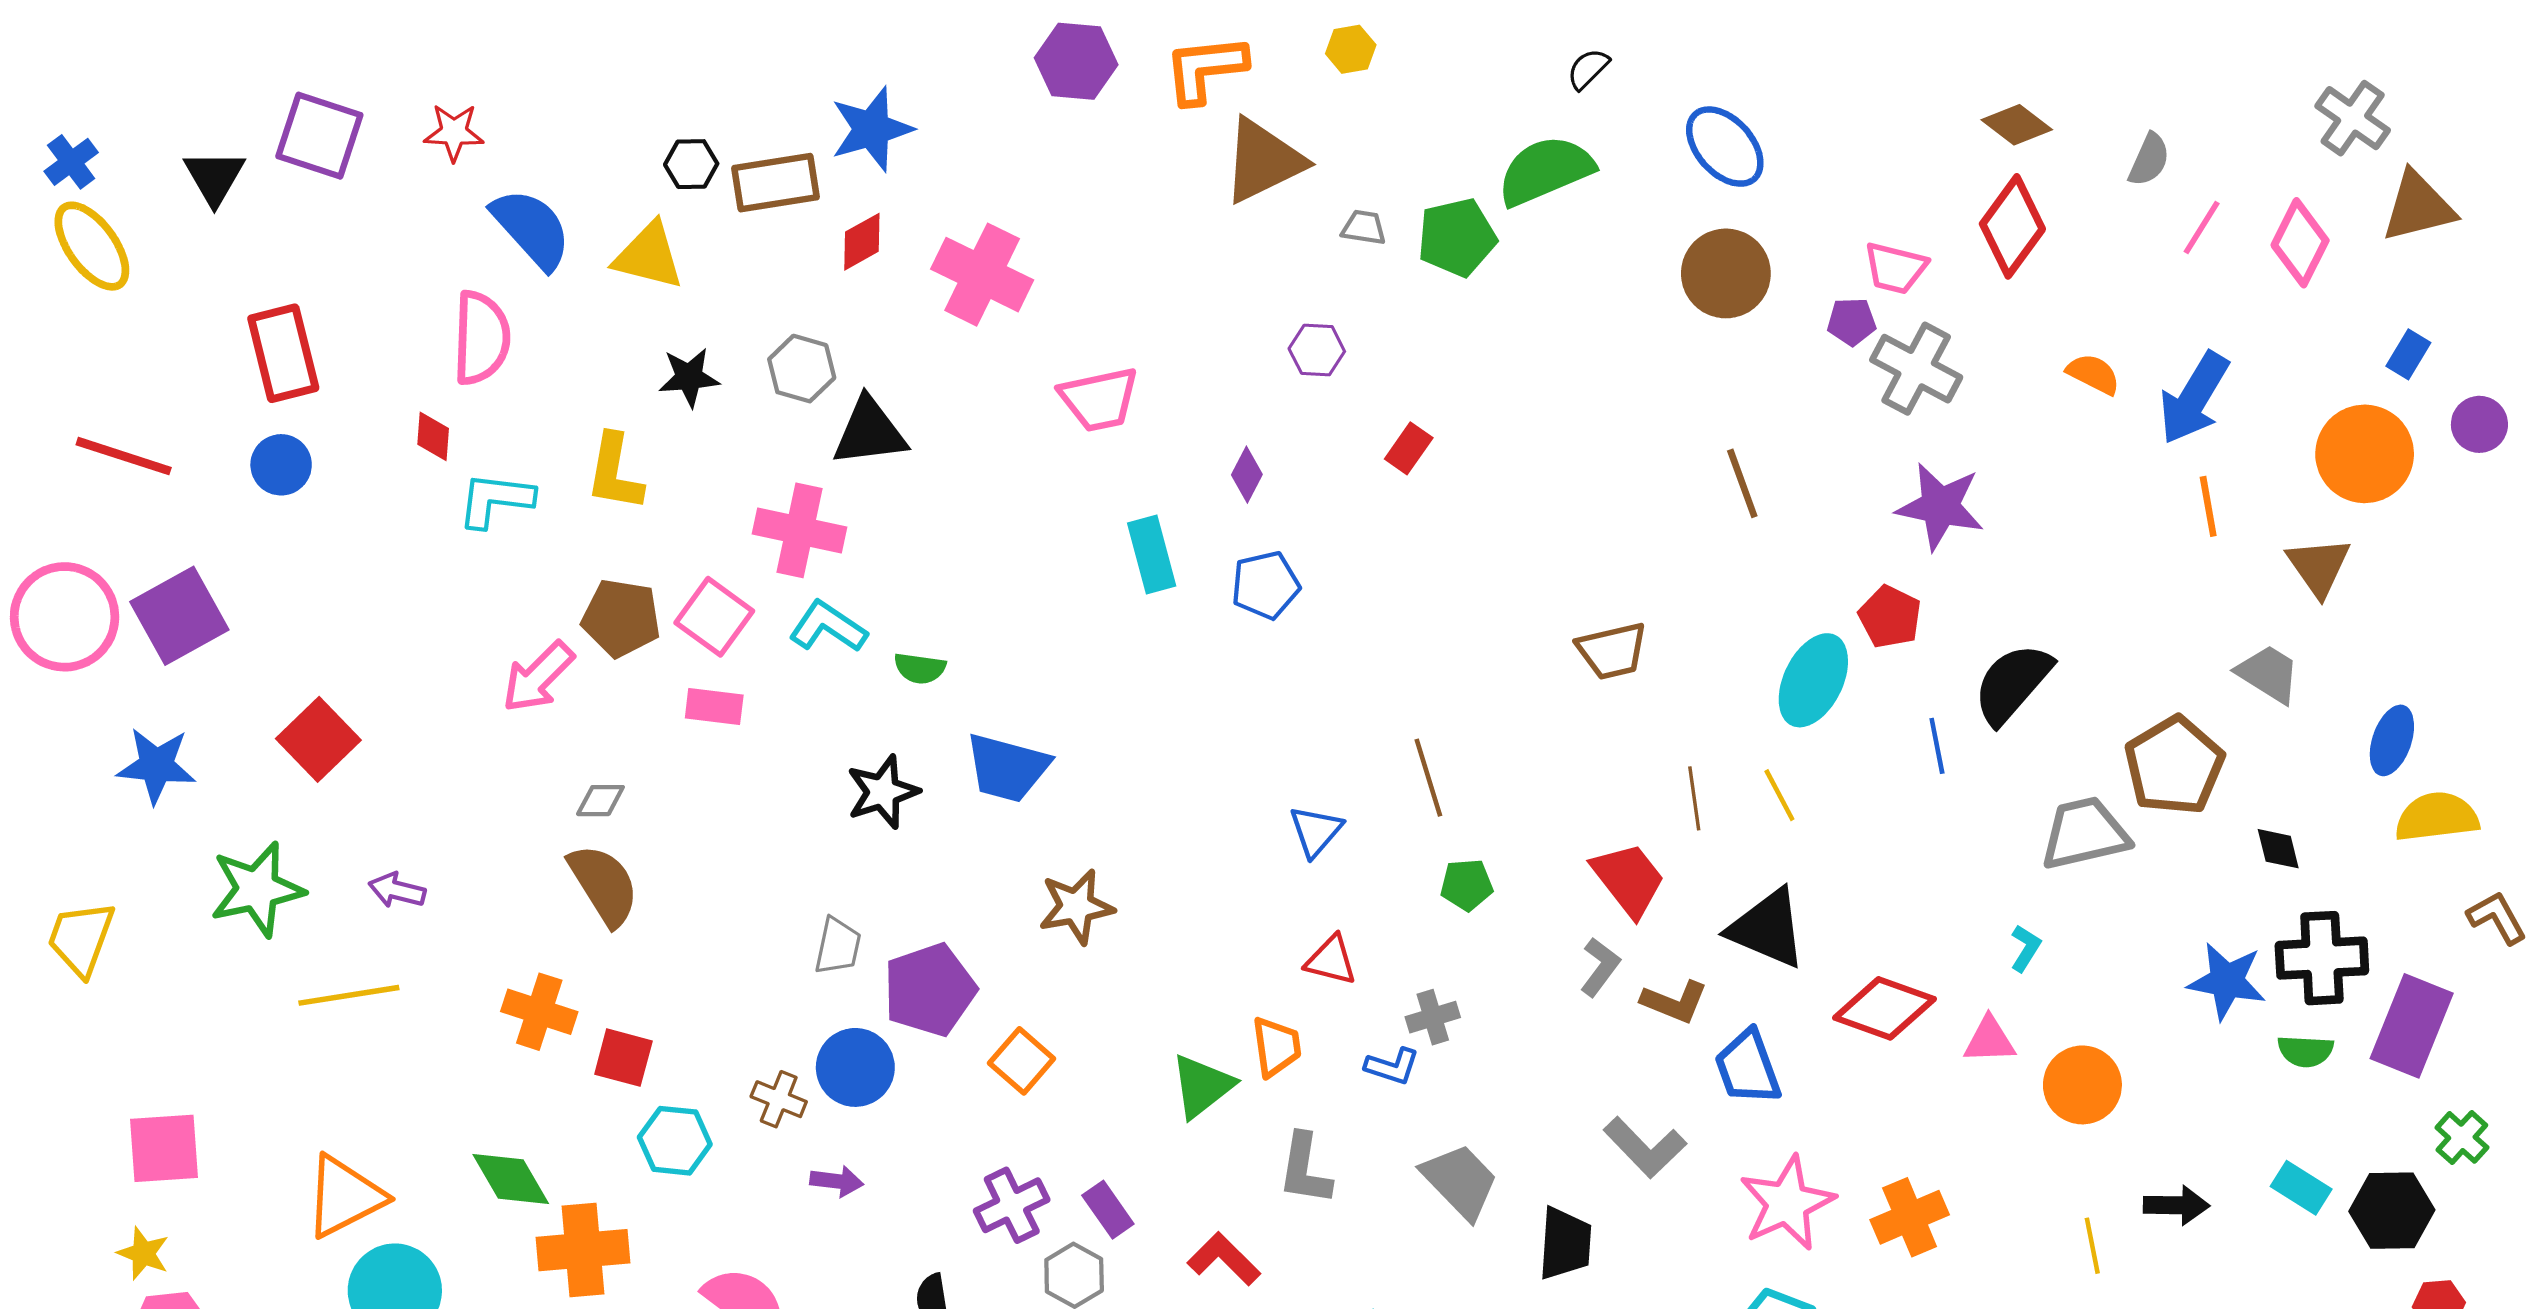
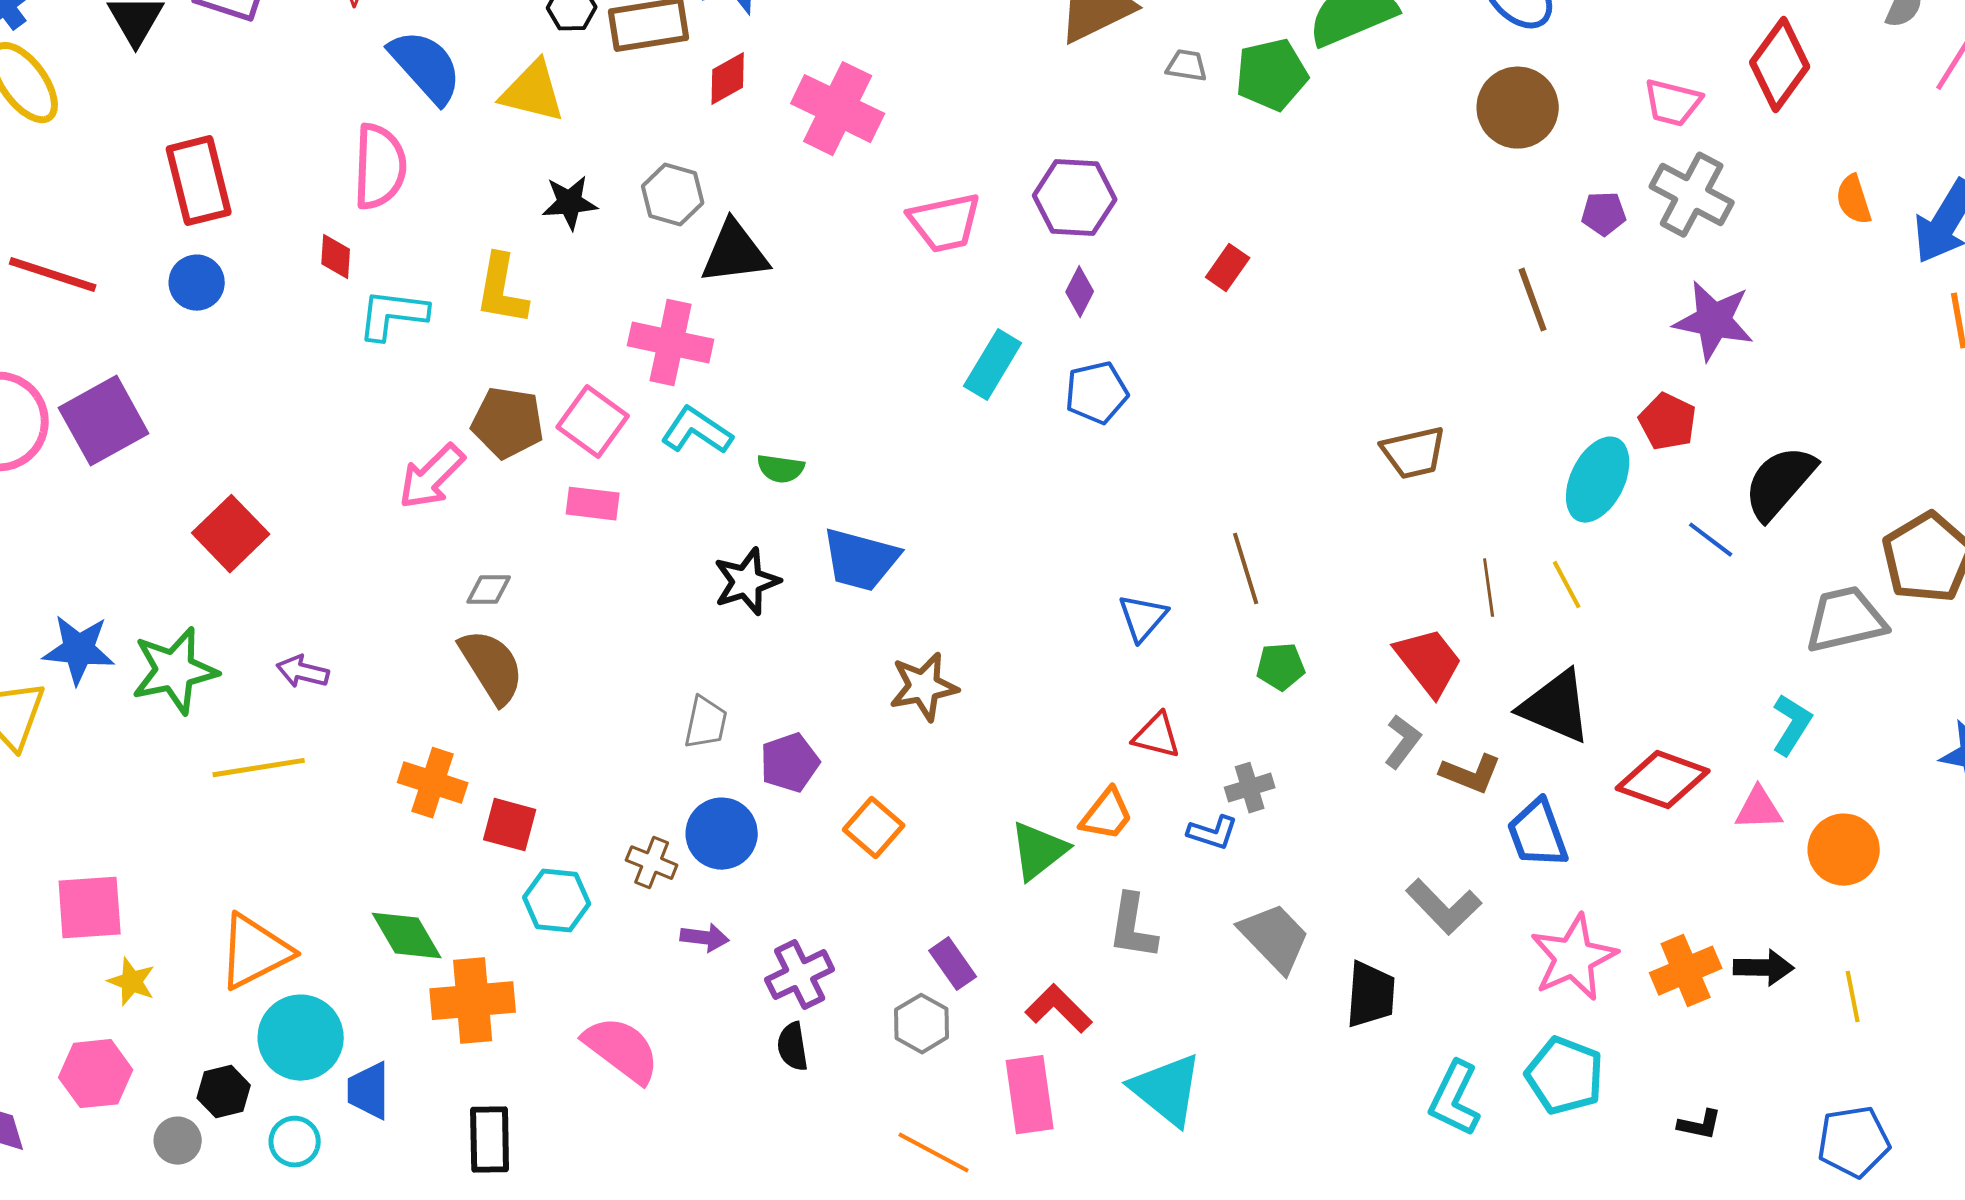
purple pentagon: (1852, 322) -> (1604, 214), moved
purple hexagon: (1317, 350) -> (1075, 198), moved, size x1.6
orange semicircle: (2093, 374) -> (1854, 200), turned -135
cyan rectangle: (1152, 555) -> (993, 365), turned 46
blue line: (1937, 746) -> (1711, 540), turned -42
blue star: (156, 766) -> (79, 650), moved
cyan L-shape: (2026, 948) -> (1792, 725), size x1.4
purple pentagon: (930, 990) -> (790, 763), size x0.7
orange trapezoid: (1276, 1047) -> (1107, 815), turned 46
purple cross: (1012, 1205) -> (800, 975), moved
black arrow: (2176, 1205) -> (1764, 968), moved
yellow star: (143, 1253) -> (132, 982), moved

